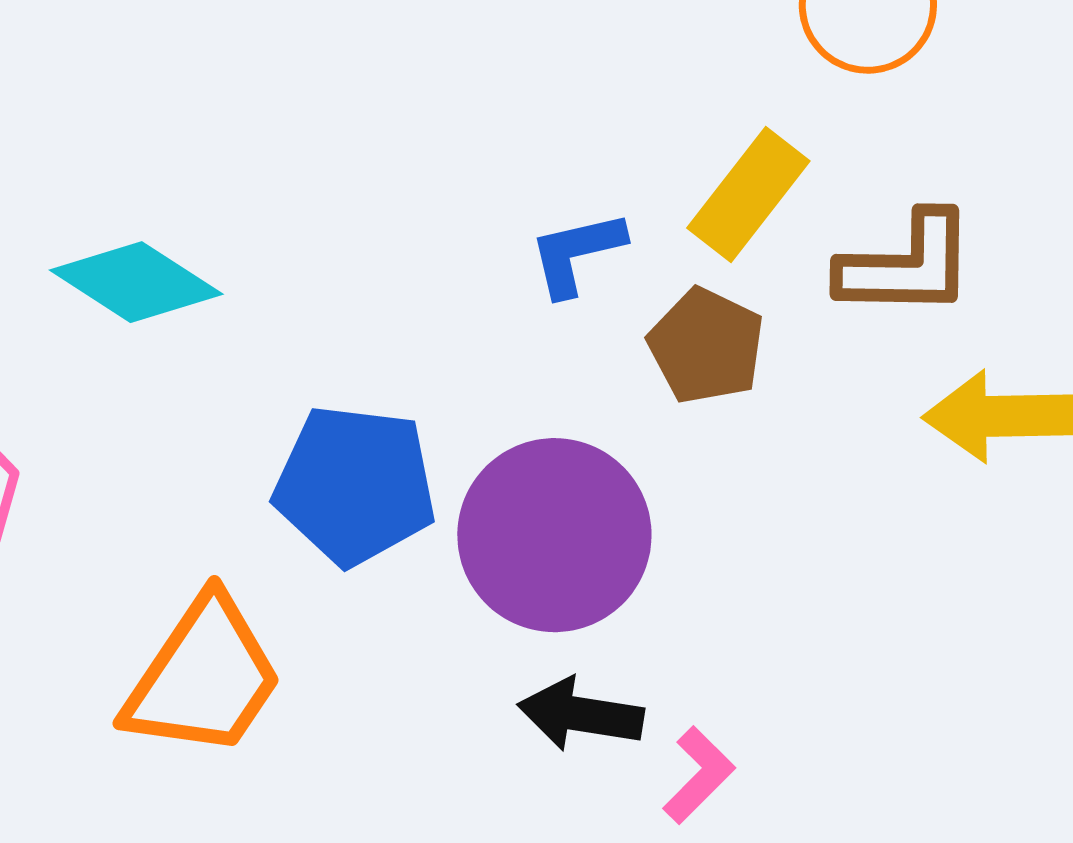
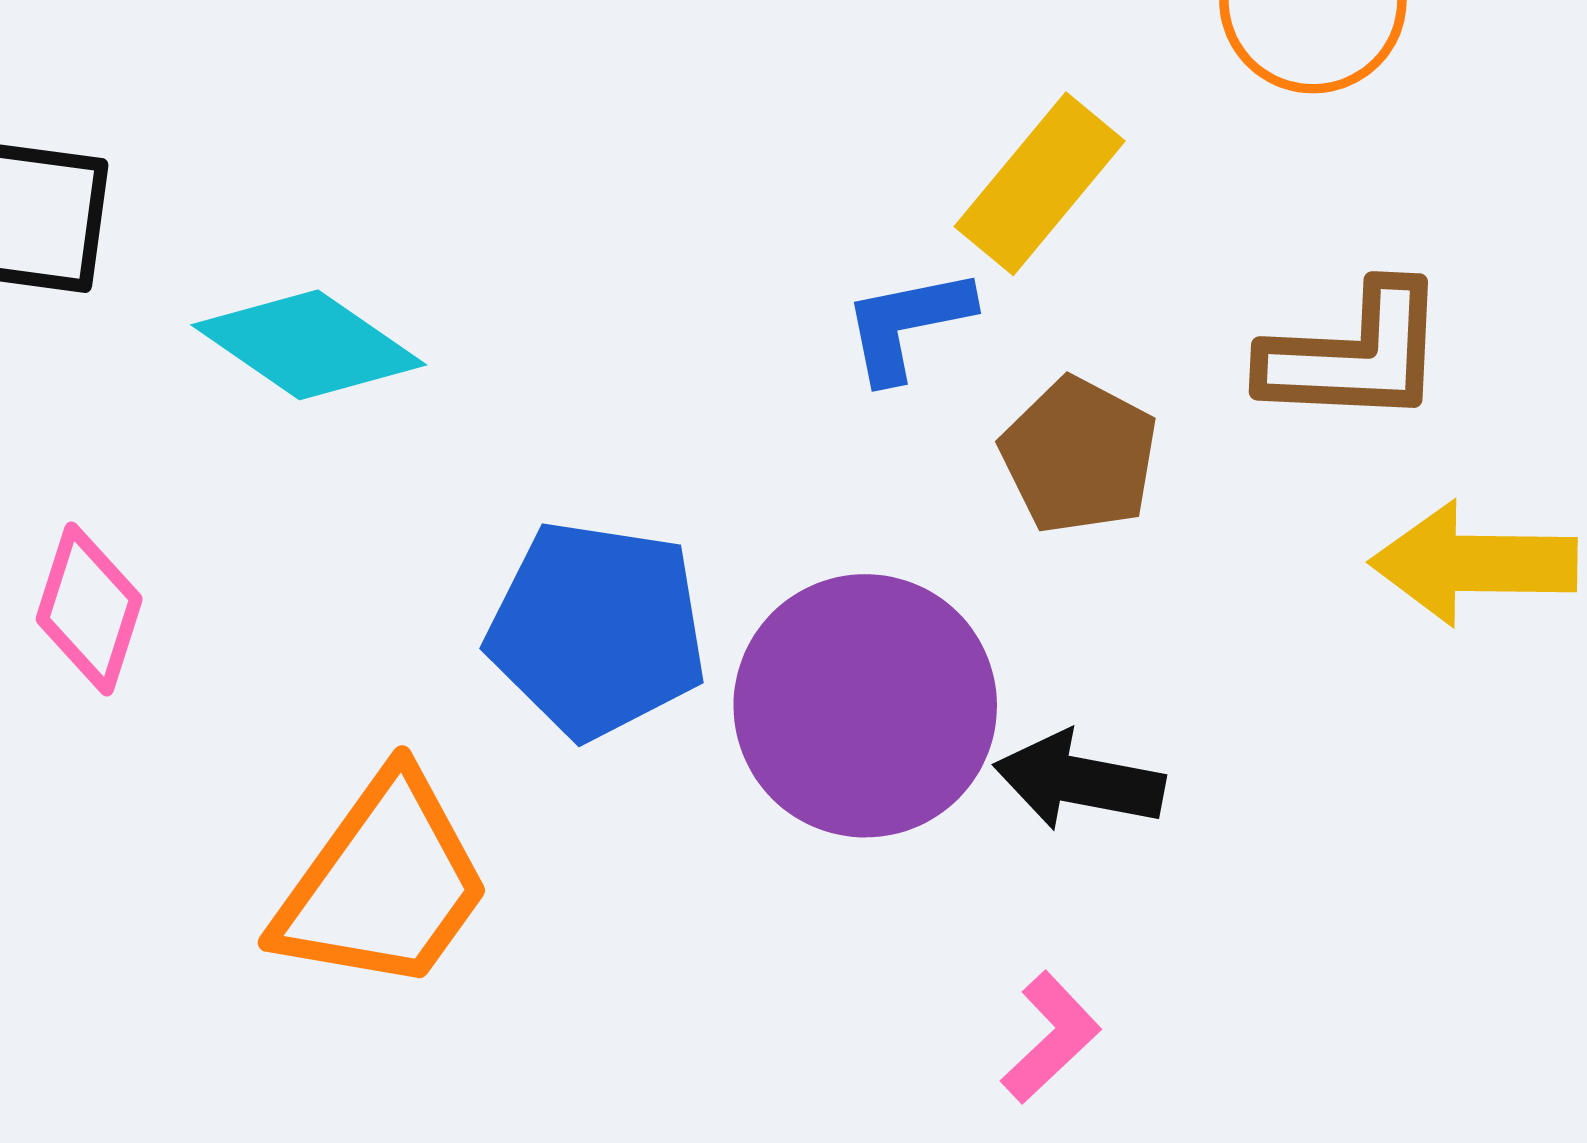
yellow rectangle: (748, 195) -> (1040, 184), moved
black arrow: (581, 714) -> (1079, 781), moved

